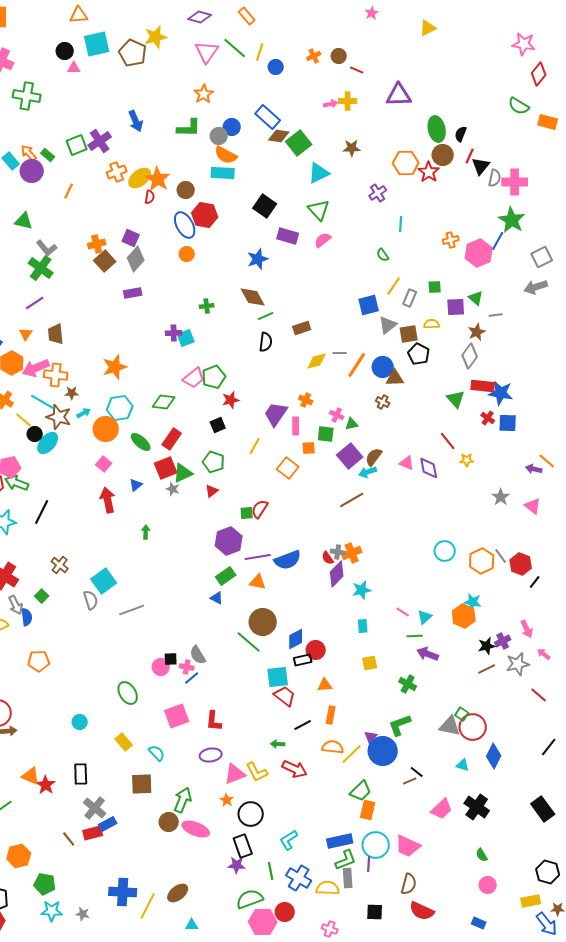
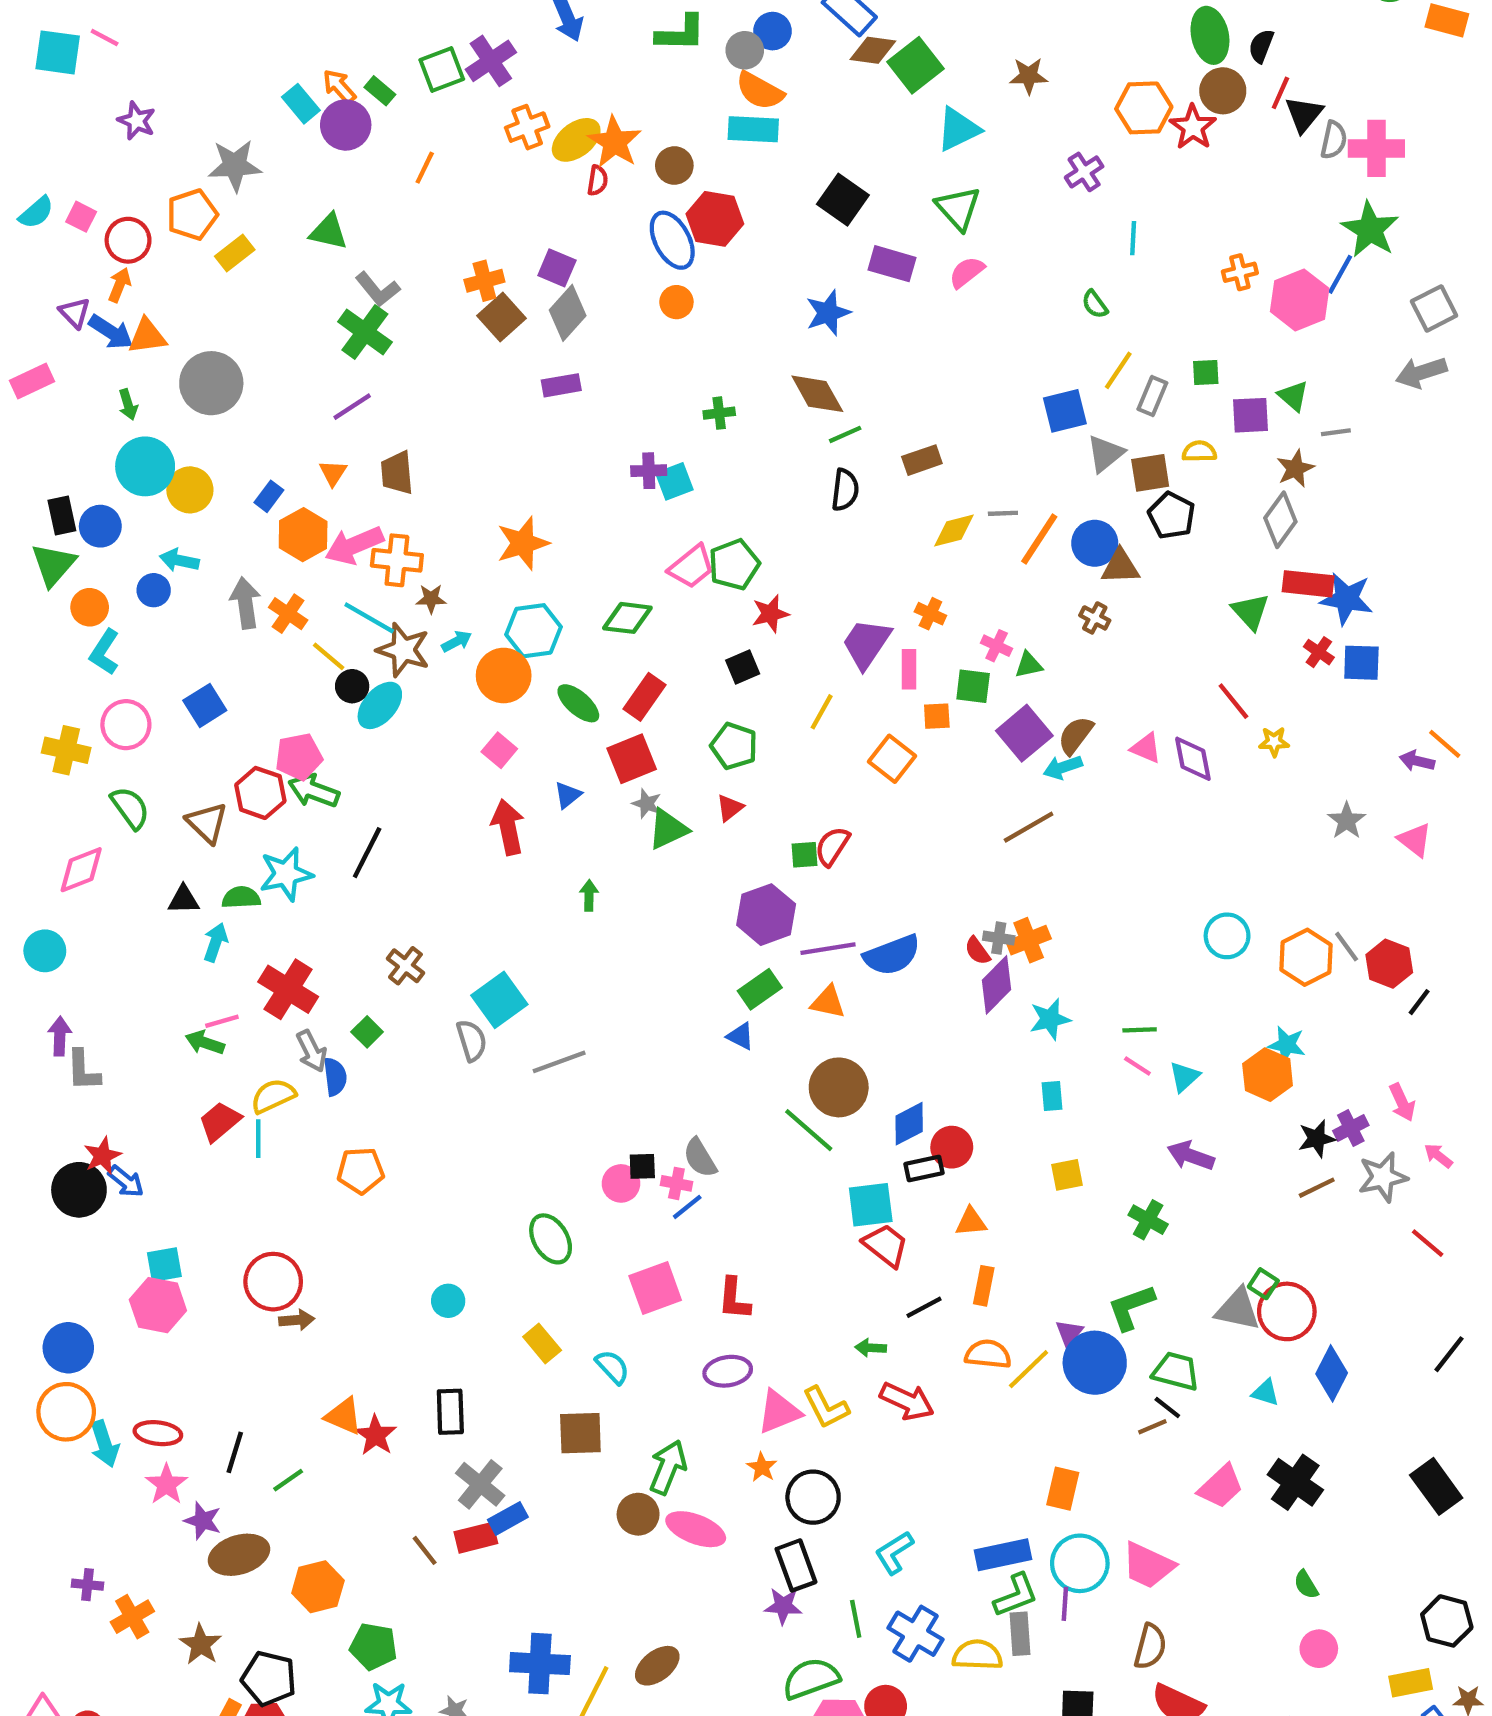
green triangle: (183, 473) -> (668, 829), moved
green line: (415, 636) -> (1140, 1030), moved
green trapezoid: (361, 791) -> (1176, 1371), moved, turned -120

